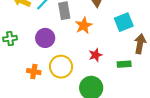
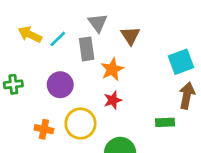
cyan square: (124, 22) -> (181, 62), moved
red star: (95, 55) -> (113, 100), moved

